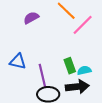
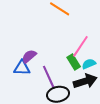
purple semicircle: (31, 18) -> (29, 56), moved
pink line: (83, 25) -> (80, 46), moved

